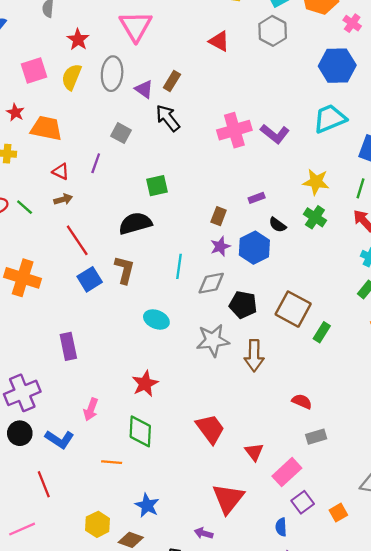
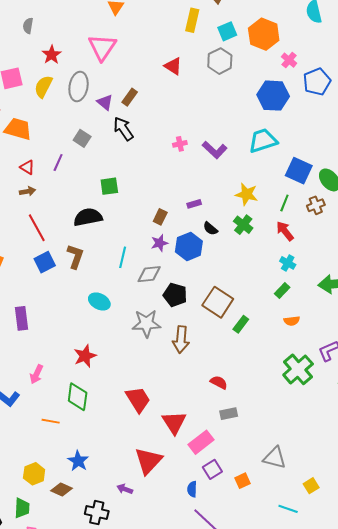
pink cross: (234, 130) -> (180, 144), size x0.5
red triangle: (254, 452) -> (174, 422), size x1.5

